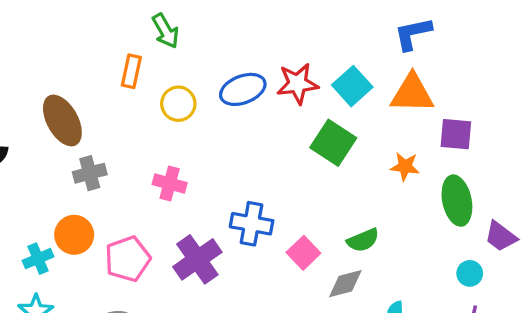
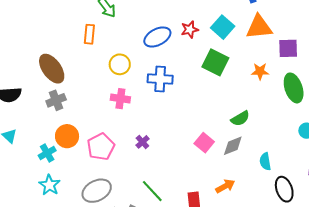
red star: (297, 84) -> (190, 30), size x0.7
yellow circle: (178, 104) -> (120, 64), moved
gray cross: (90, 173) -> (56, 100), moved
blue cross: (252, 224) -> (160, 79), moved
pink square: (303, 253) -> (204, 143), moved
purple cross: (197, 259) -> (142, 142), size x0.5

